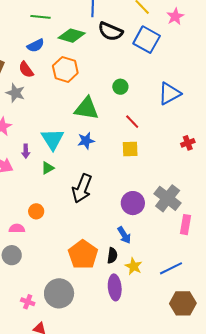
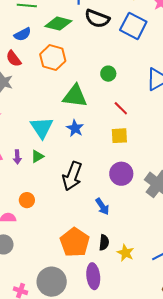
blue star: (86, 141) -> (75, 128), turned -30
purple arrow: (26, 151) -> (17, 157), moved
purple circle: (133, 203) -> (121, 174), moved
blue arrow: (124, 235) -> (102, 206), moved
purple ellipse: (115, 287) -> (93, 276), moved

